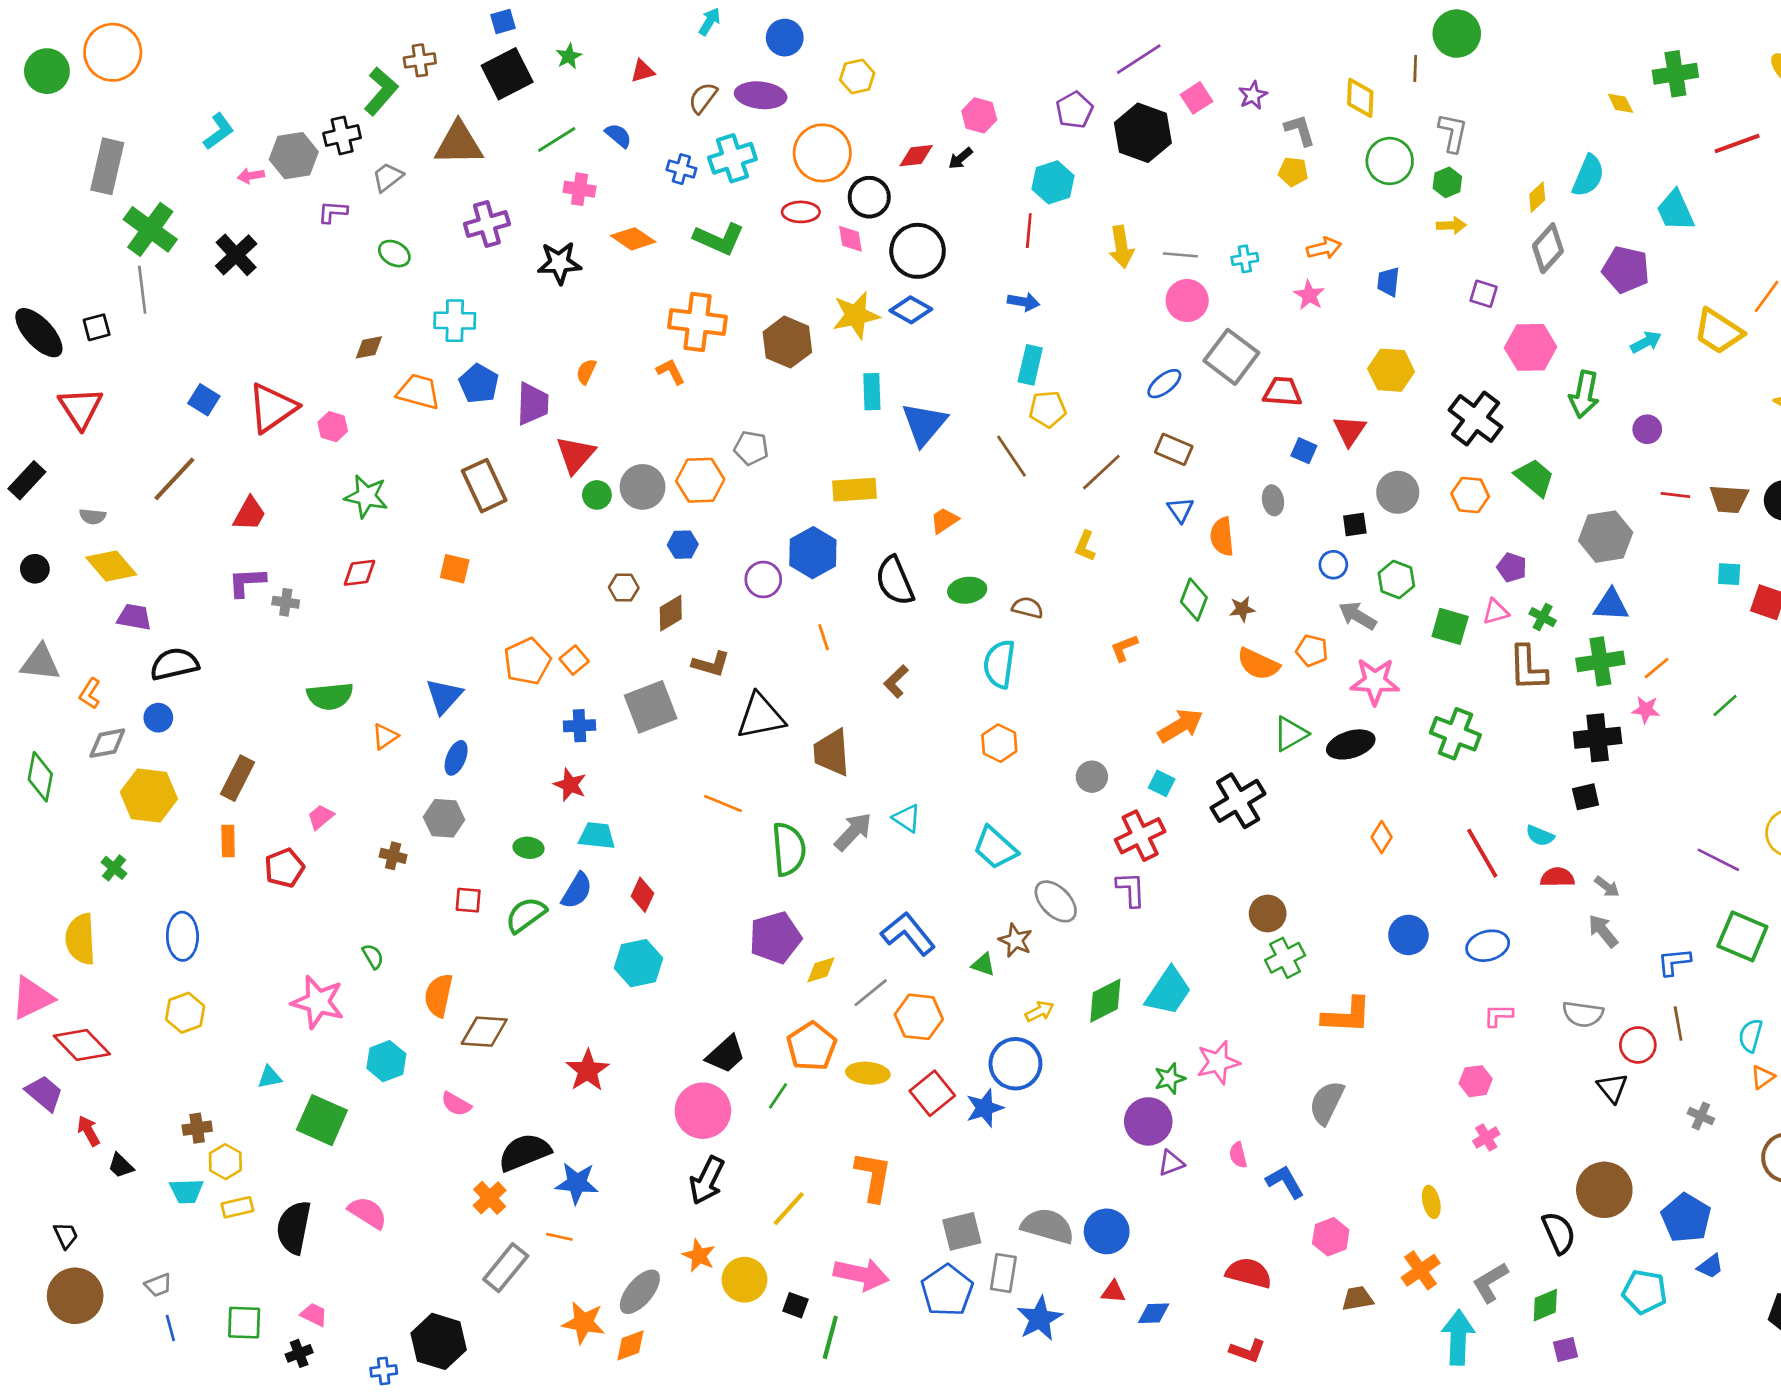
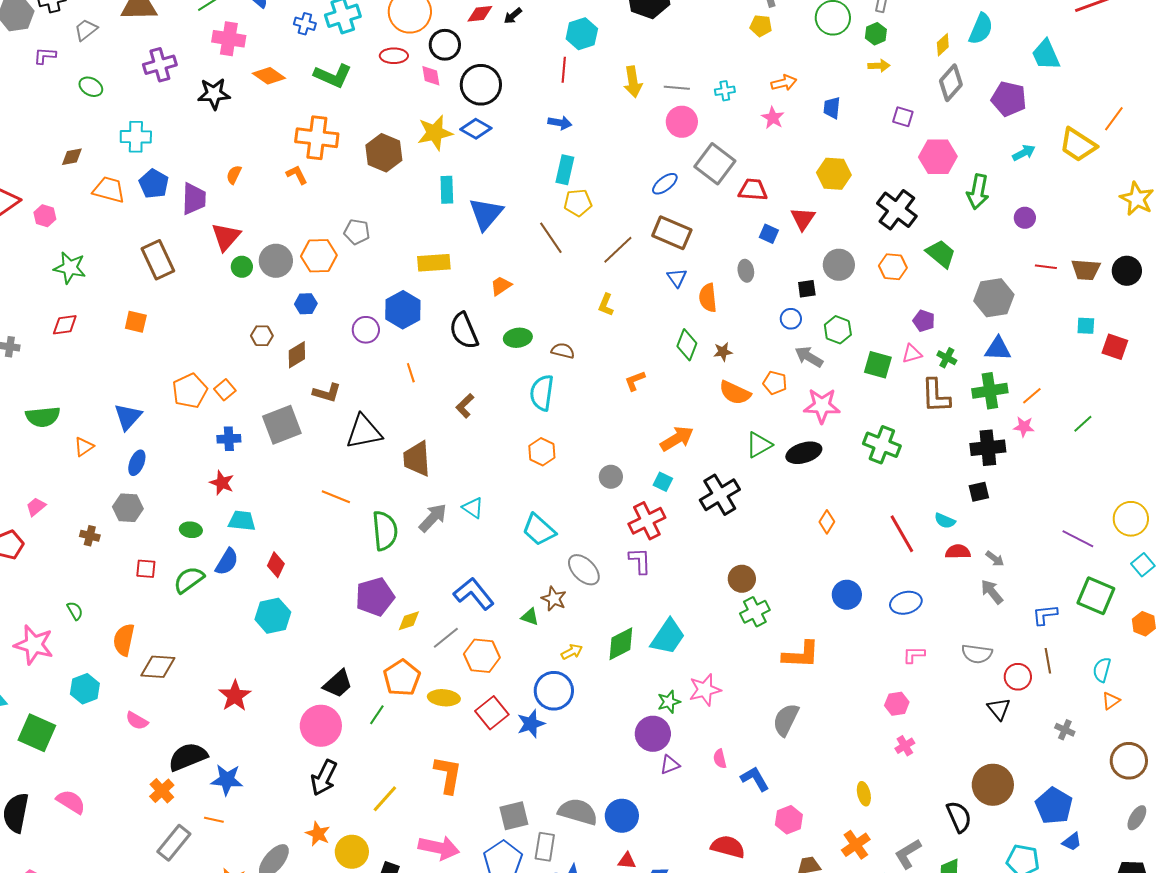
pink cross: (579, 189) -> (229, 39), size x1.4
brown rectangle: (1174, 449) -> (672, 233), size x1.4

